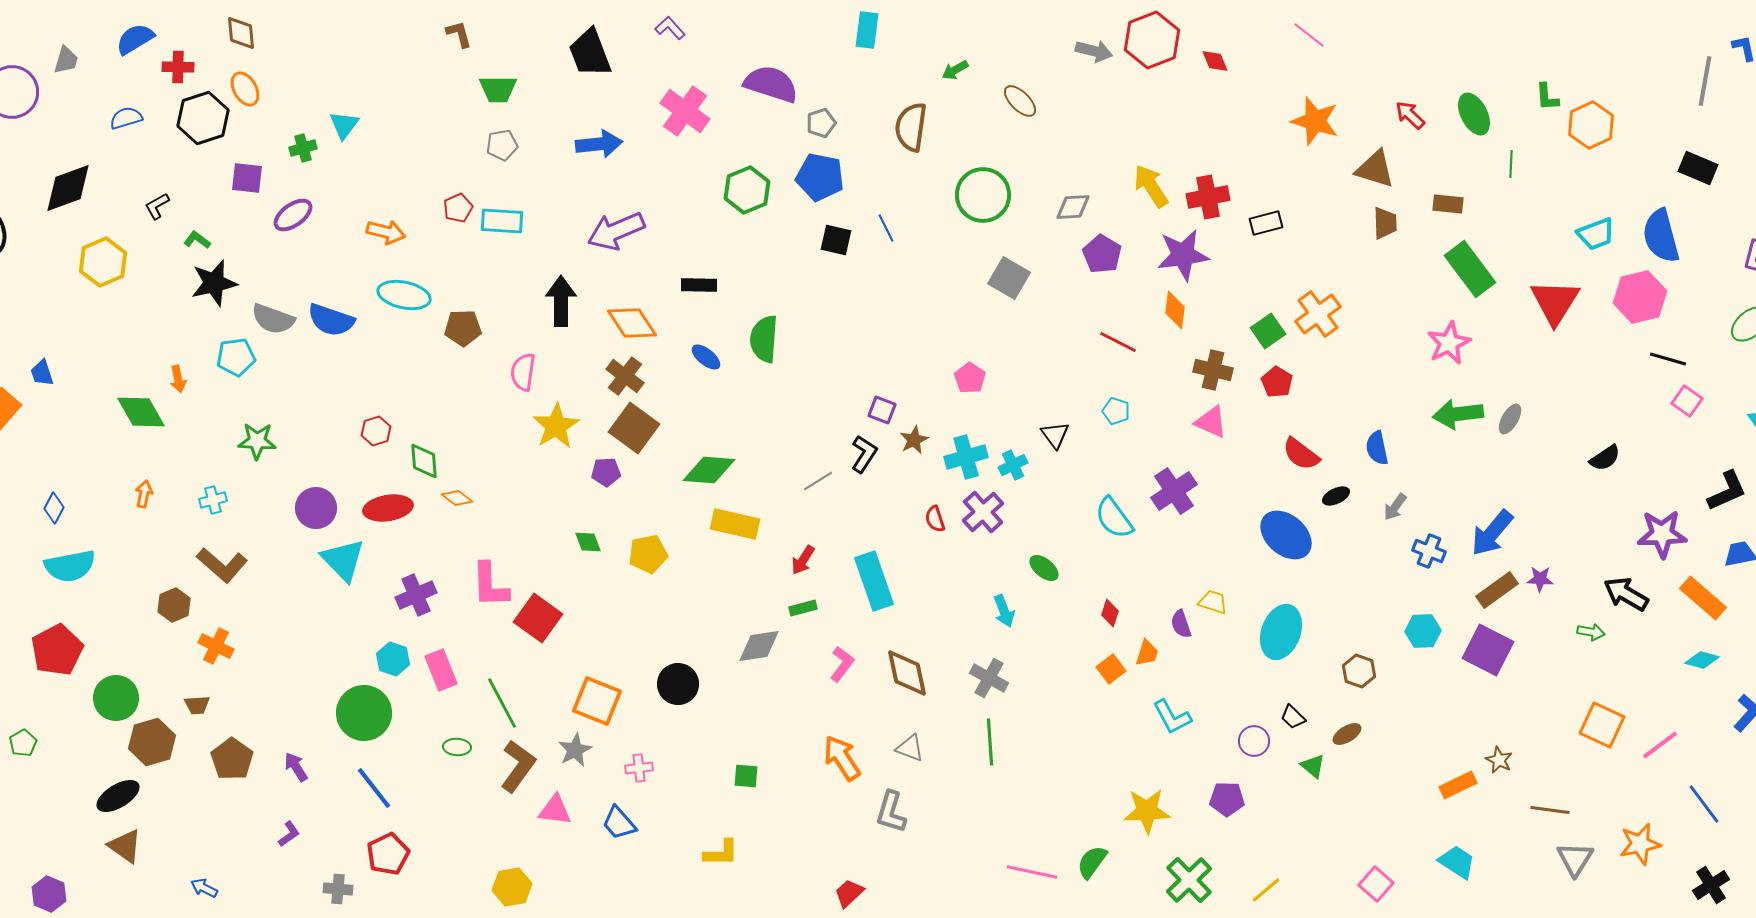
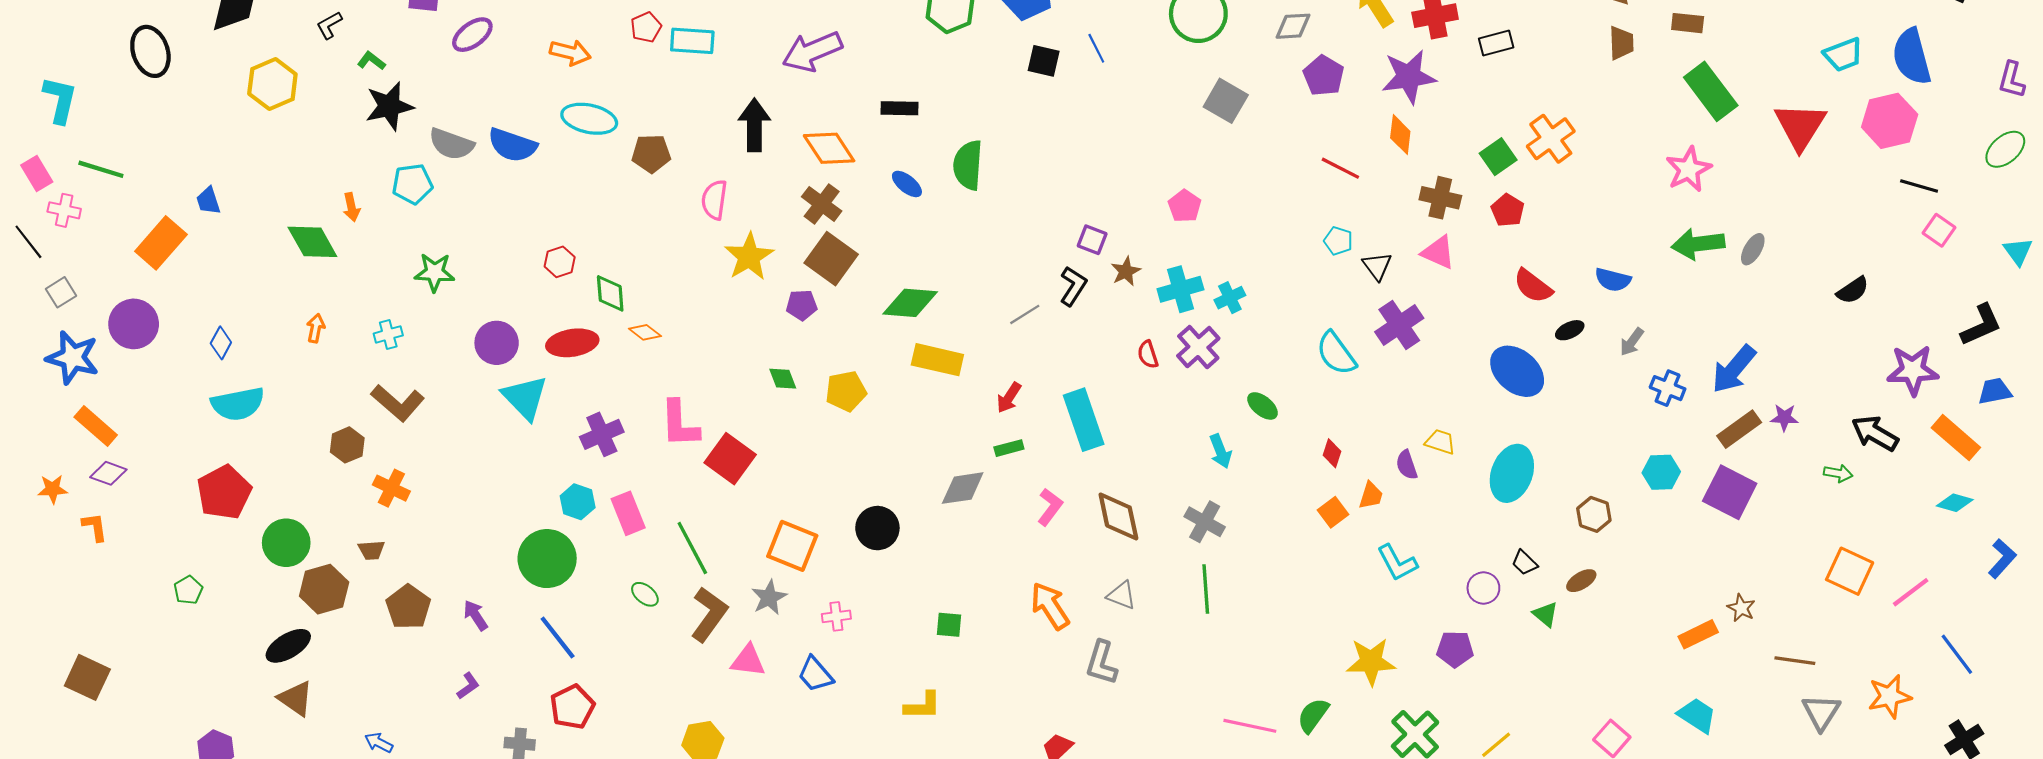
black triangle: (1055, 435) -> (1377, 266), moved
blue semicircle: (1377, 448) -> (1613, 280), turned -64
green ellipse: (457, 747) -> (645, 594), turned 36

